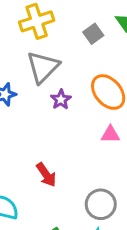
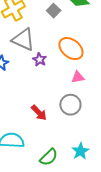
gray triangle: (43, 67) -> (23, 40), turned -40
gray circle: (101, 204) -> (70, 105), moved

